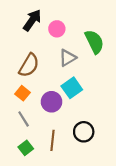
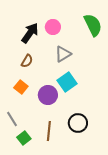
black arrow: (32, 20) -> (30, 33), moved
green semicircle: (94, 42) -> (93, 25), moved
brown semicircle: (29, 65) -> (27, 61), size x0.6
gray line: (24, 119) -> (12, 119), moved

